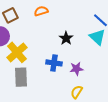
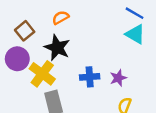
black star: (66, 38) -> (57, 48), moved, size x1.5

